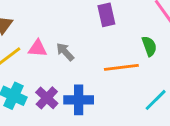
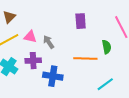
purple cross: (47, 98) -> (33, 61), moved, turned 35

